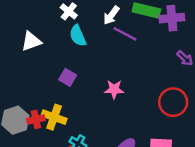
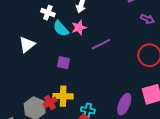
purple line: (125, 34) -> (101, 44), moved, turned -36
pink star: (114, 89) -> (79, 28), moved

